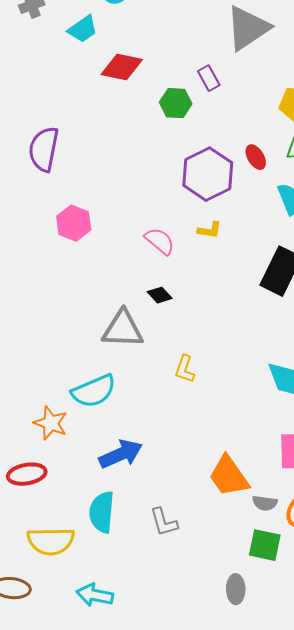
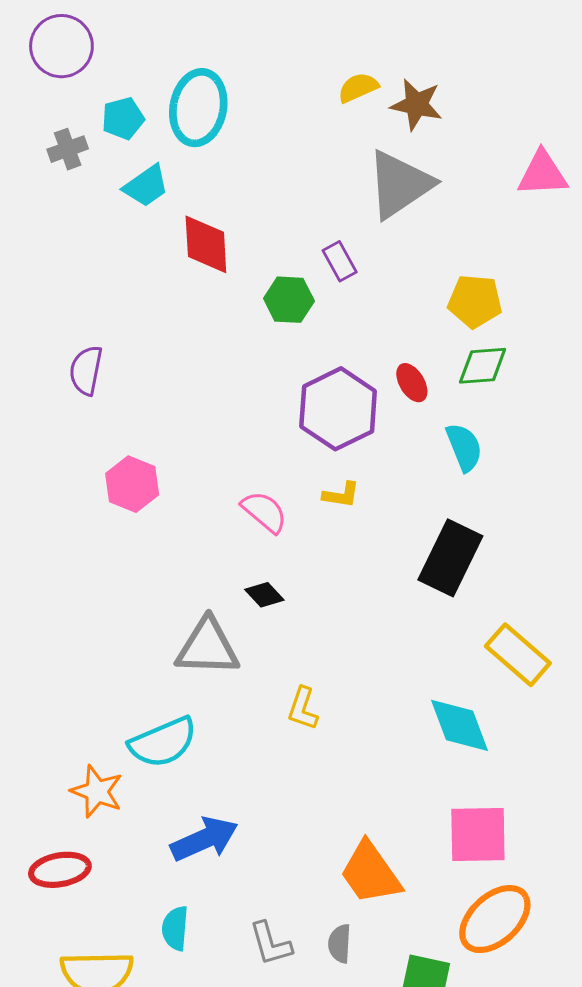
red diamond: (122, 67) -> (206, 244), turned 75
purple semicircle: (44, 149) -> (86, 370), size x0.7
gray semicircle: (265, 503) -> (340, 944), moved, turned 85
cyan semicircle: (102, 512) -> (175, 928), size x0.7

